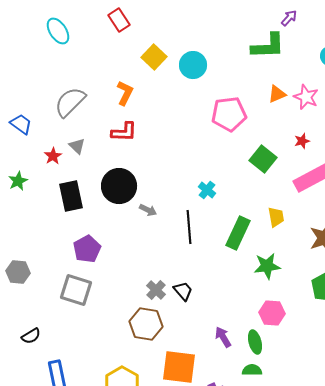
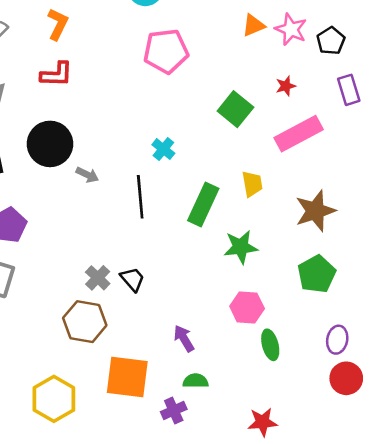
pink pentagon: (229, 114) -> (166, 51), moved
green ellipse: (255, 342) -> (270, 345), moved
green semicircle: (252, 370) -> (196, 381), moved

